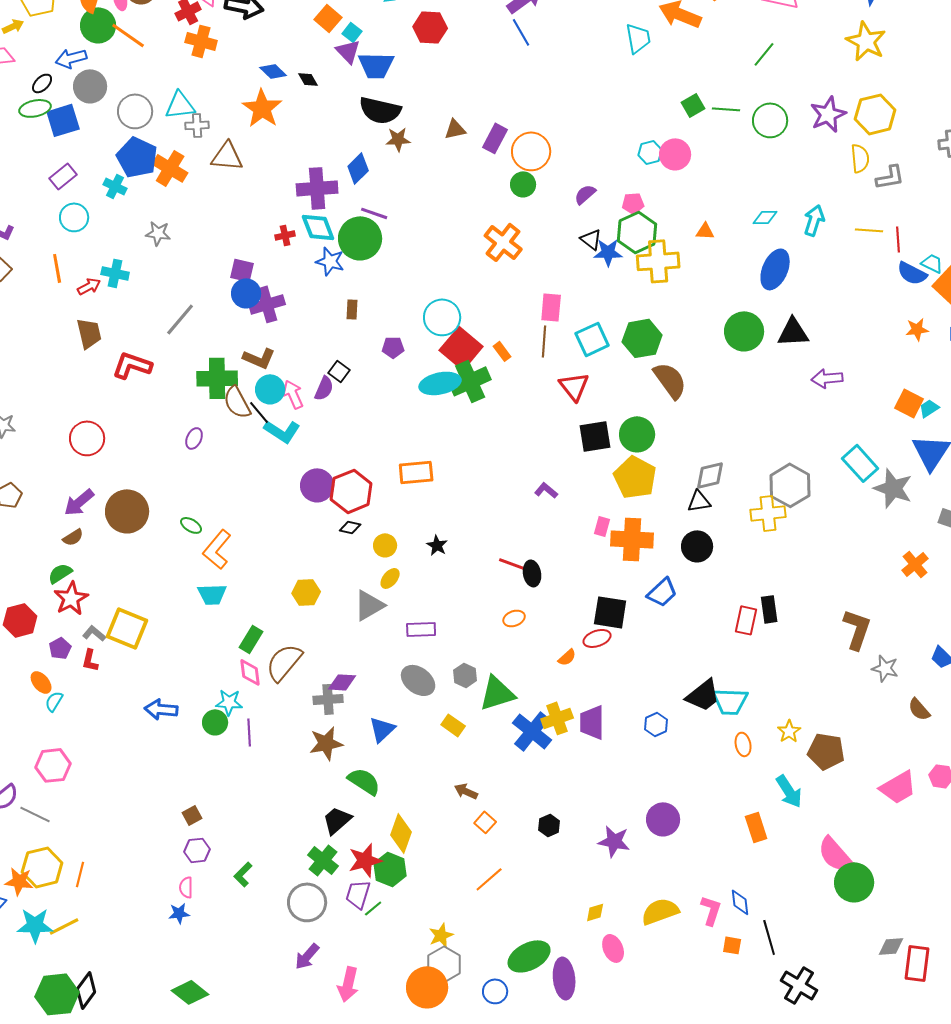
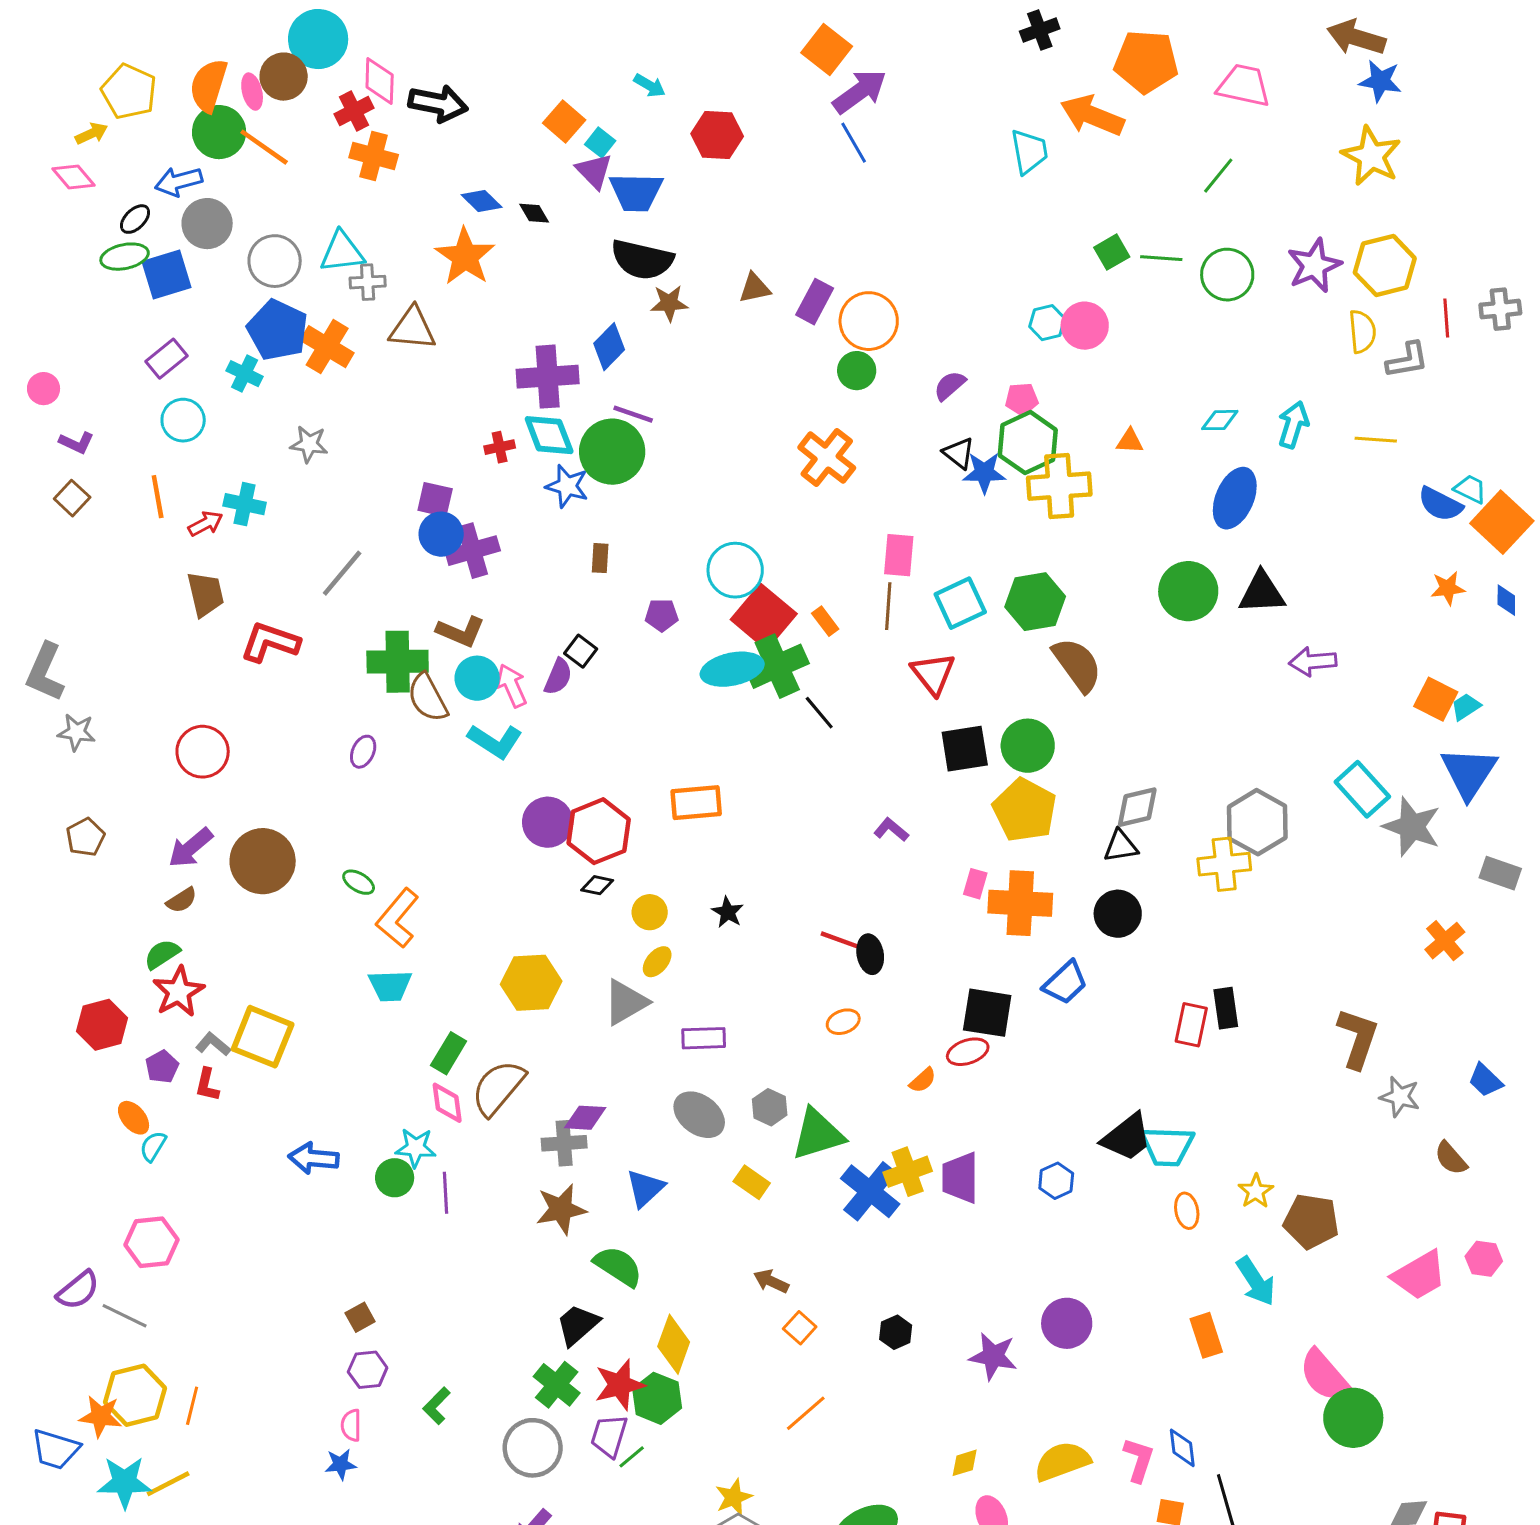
red line: (898, 239) -> (1446, 318), moved
black line: (259, 412) -> (819, 713), moved
yellow hexagon: (306, 592) -> (531, 983), size x1.4

